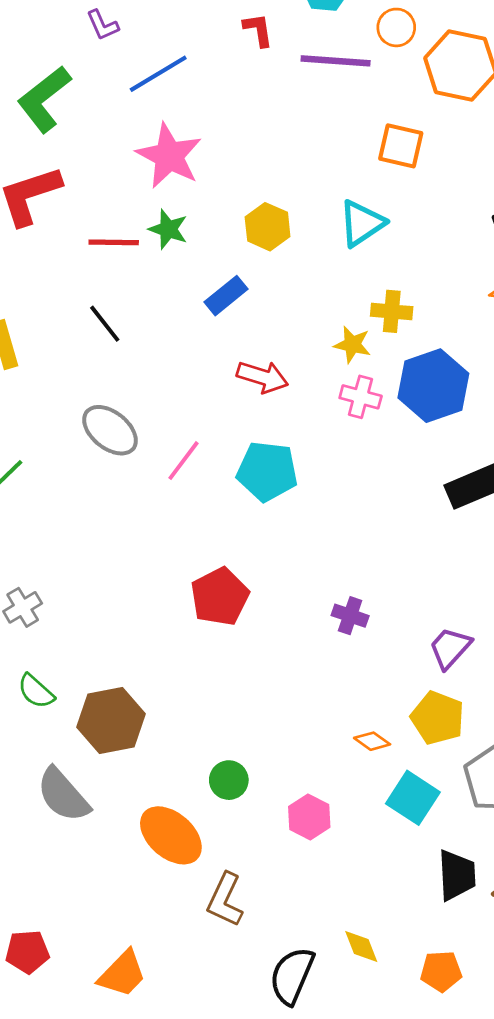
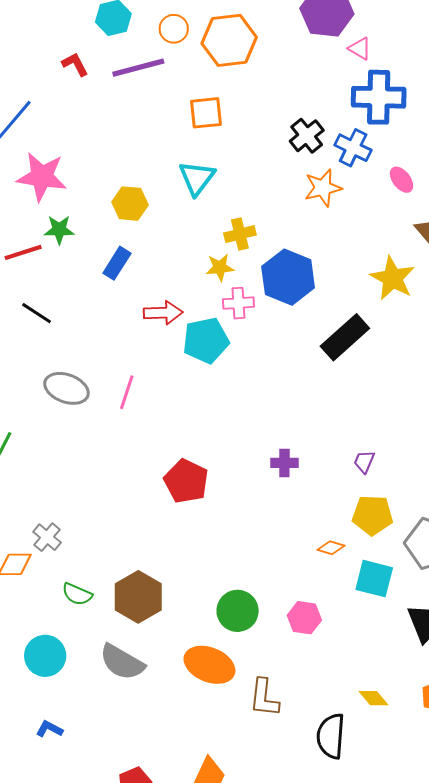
cyan pentagon: (267, 471) -> (206, 341), moved
purple trapezoid: (450, 648) -> (364, 462), size x0.7
green circle: (229, 780) -> (238, 611), size x1.4

